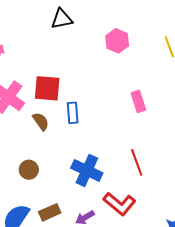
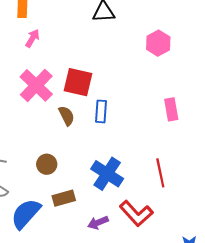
brown rectangle: (50, 212) -> (64, 198), moved

